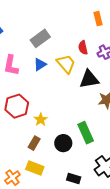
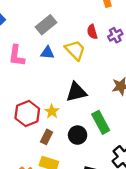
blue triangle: (40, 64) -> (47, 53), turned 40
black triangle: (89, 79) -> (76, 92), moved
red hexagon: (17, 106) -> (27, 114), moved

